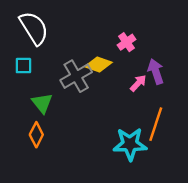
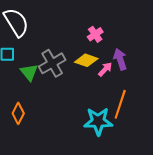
yellow diamond: (98, 64) -> (86, 60), moved
green triangle: (42, 103) -> (29, 72), moved

